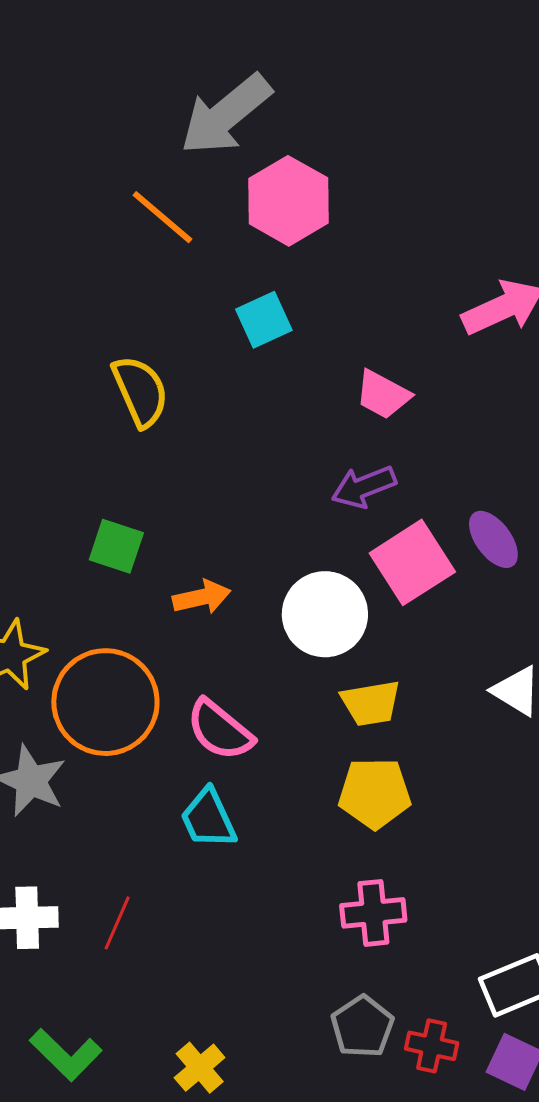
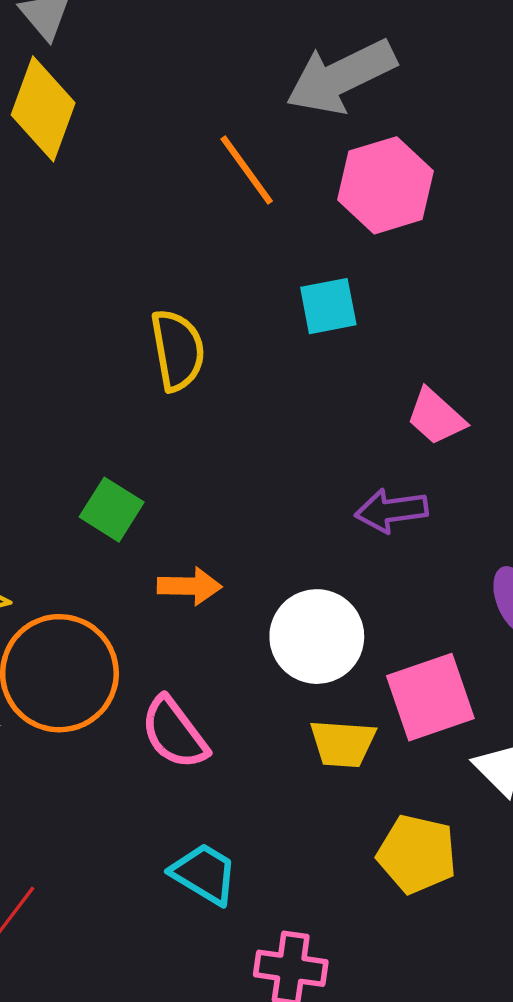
pink square: (412, 562) -> (430, 697), moved
yellow pentagon: (375, 793) -> (417, 854), moved
cyan trapezoid: (208, 819) -> (204, 874), moved, turned 132

